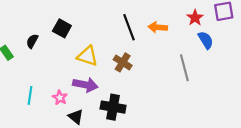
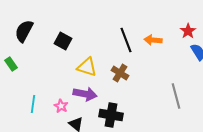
black semicircle: (32, 41) -> (24, 31), moved, size x1.6
gray line: (184, 68) -> (176, 96), moved

